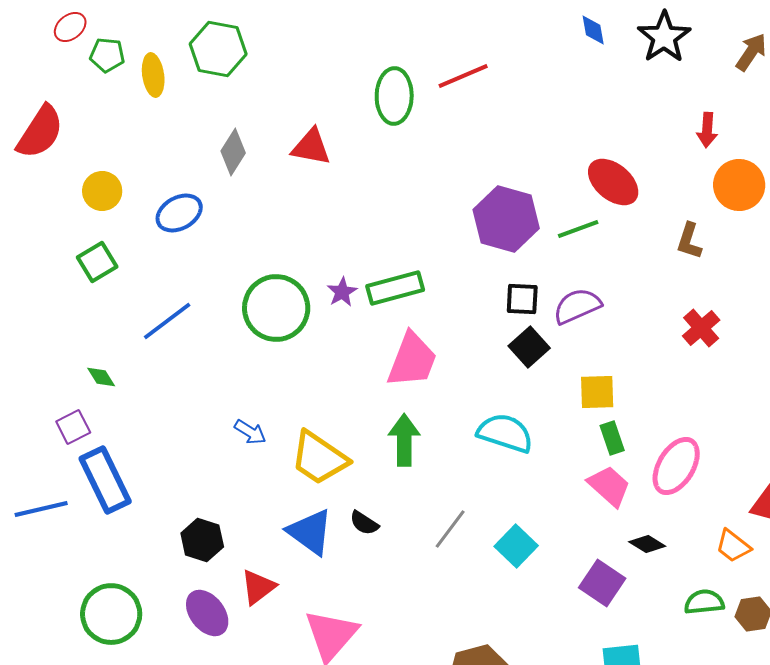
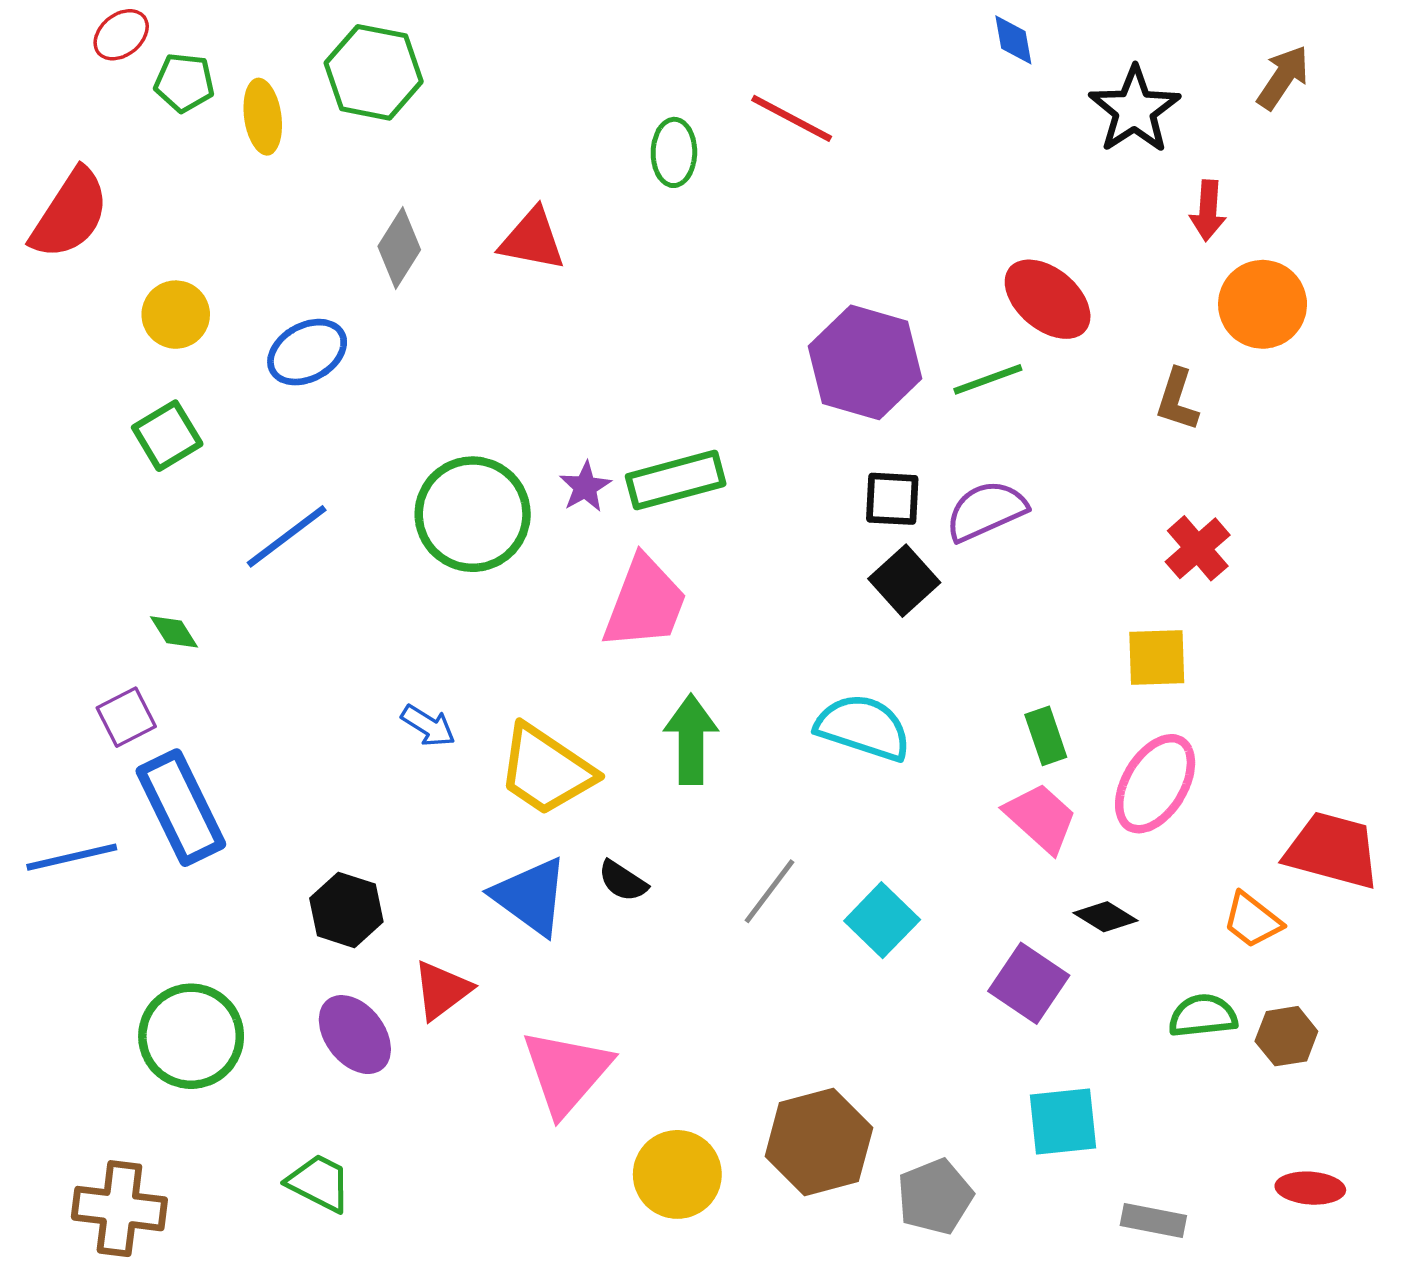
black star: (664, 37) -> (1135, 110), moved
red line: (463, 76) -> (792, 118), turned 51
green ellipse: (394, 96) -> (674, 152), size x0.7
pink trapezoid: (412, 360) -> (645, 603), moved
yellow square: (597, 392) -> (1157, 657), moved

